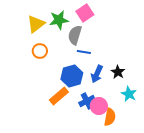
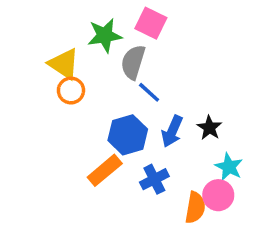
pink square: (85, 13) -> (151, 23), turned -30
yellow triangle: (36, 24) -> (64, 64), moved, turned -48
blue line: (84, 52) -> (149, 92), turned 32
pink circle: (99, 106) -> (218, 195), moved

